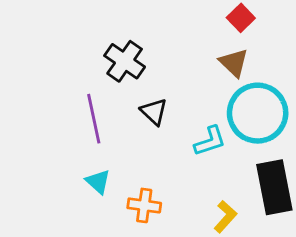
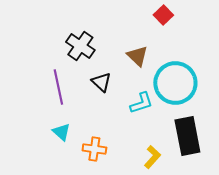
brown triangle: (234, 63) -> (137, 56), moved

